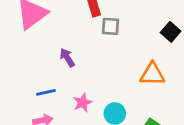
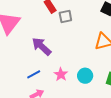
purple arrow: (67, 58) -> (42, 46), size x1.5

